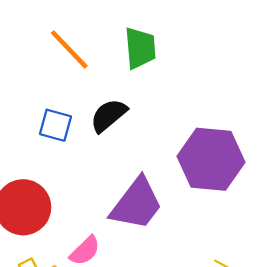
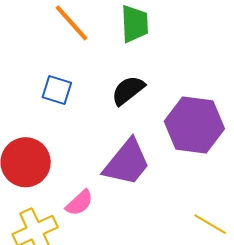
black semicircle: (109, 115) -> (128, 90), moved

